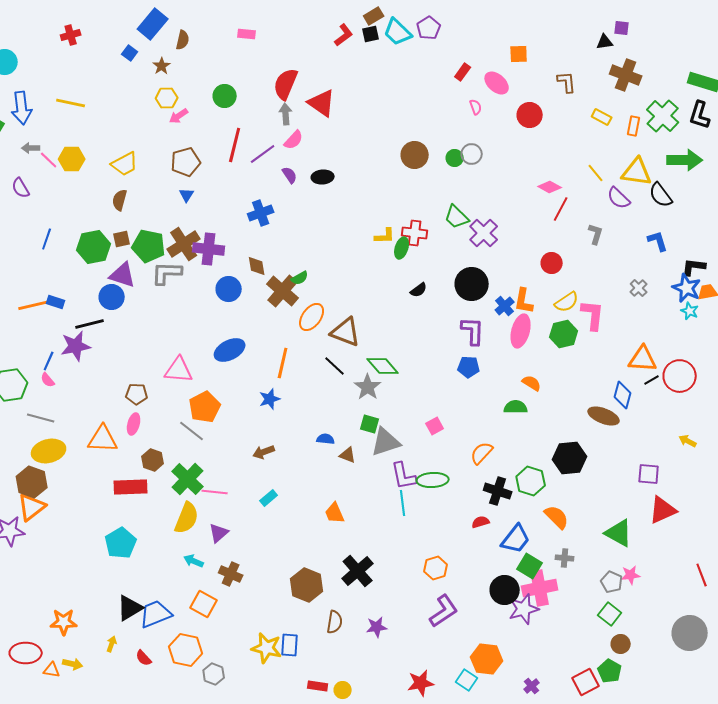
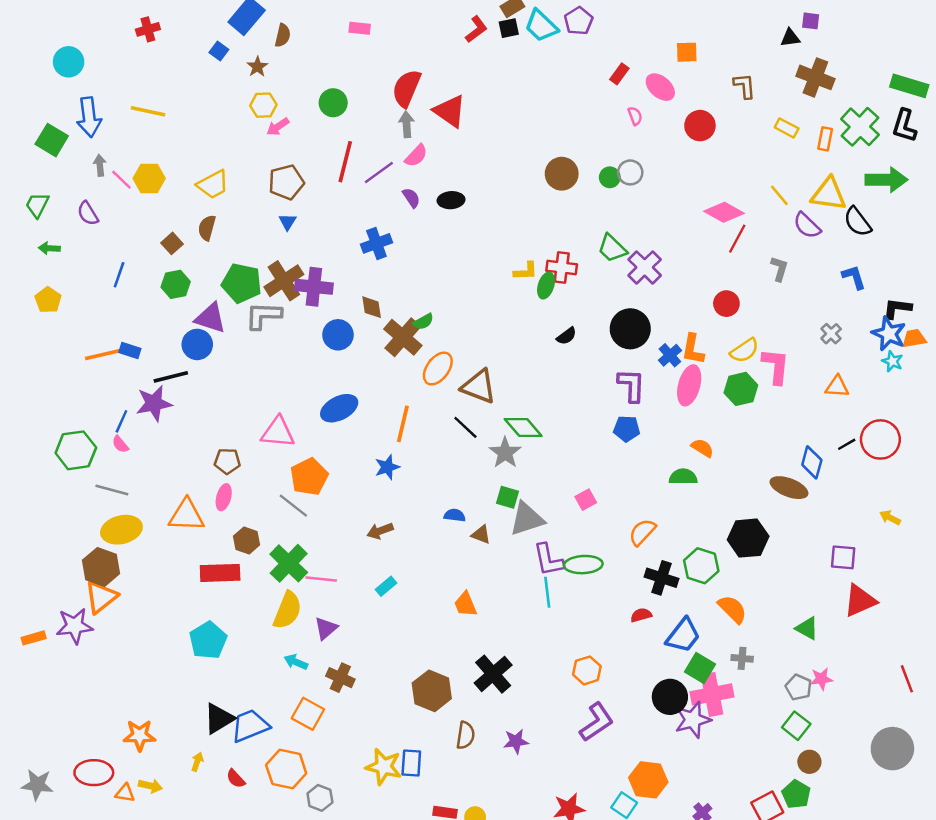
gray arrow: (31, 148) -> (100, 165), turned 84
pink diamond: (550, 187) -> (724, 212), size x1.4
brown square: (122, 239) -> (172, 243), moved, turned -30
green hexagon: (94, 247) -> (176, 284), size x0.7
orange triangle: (643, 359) -> (837, 387), moved, size x0.7
green triangle: (619, 533) -> (807, 628), size x0.7

